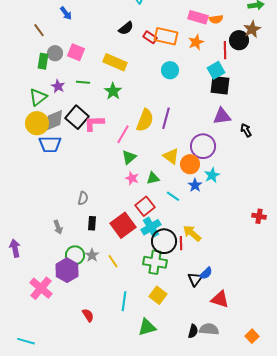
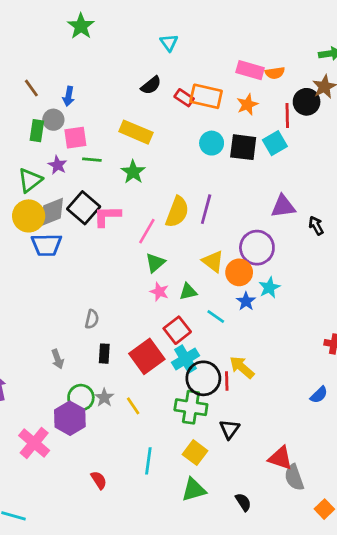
blue arrow: (66, 13) -> (69, 96), moved, turned 48
pink square: (76, 52) -> (75, 138), moved, turned -30
black square: (220, 85) -> (243, 147), moved
blue semicircle: (206, 273) -> (319, 395), moved
black triangle: (195, 279) -> (229, 429), moved
green triangle: (147, 327) -> (194, 490), moved
gray semicircle: (209, 329) -> (294, 477), moved, turned -114
black semicircle: (193, 331) -> (243, 502), turned -48

